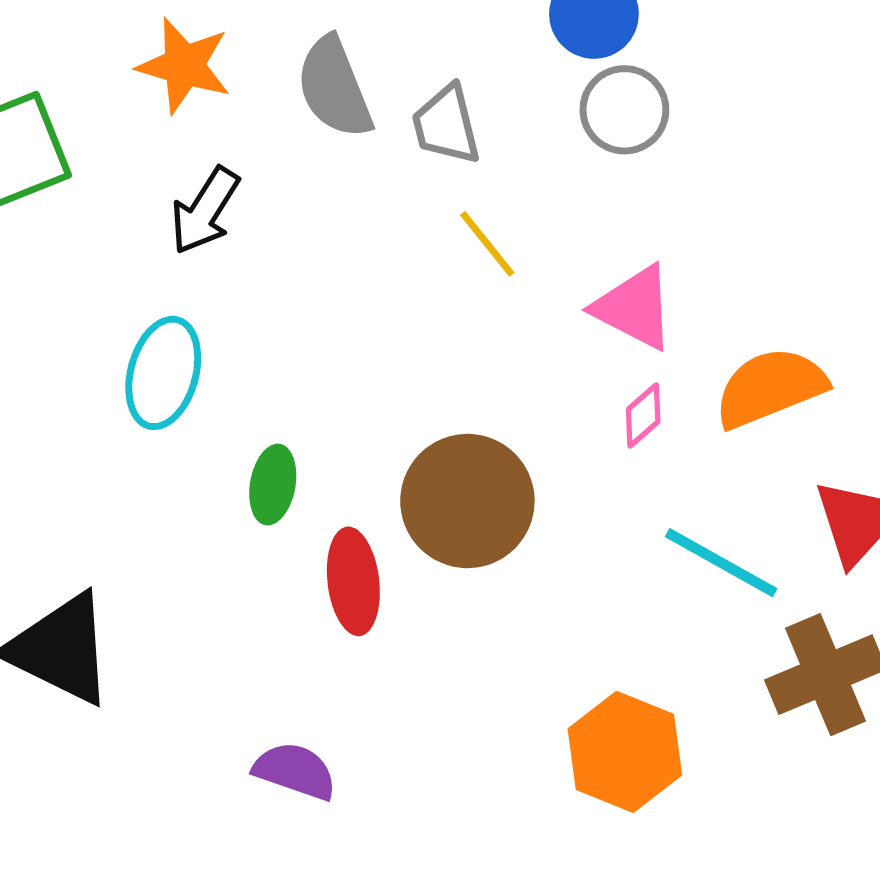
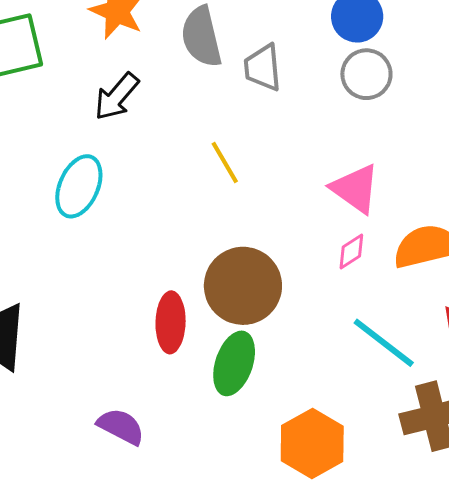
yellow line: (487, 244) -> (225, 162), moved
green ellipse: (273, 485) -> (234, 363), moved, size x1.4

